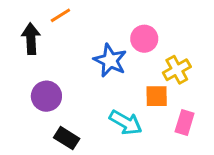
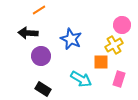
black arrow: (31, 39) -> (28, 33), moved, turned -84
pink circle: (144, 39) -> (122, 25), moved
purple circle: (46, 96) -> (41, 56), moved

